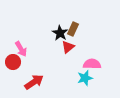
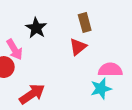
brown rectangle: (73, 29) -> (85, 22), turned -40
black star: (60, 33) -> (36, 28), moved

